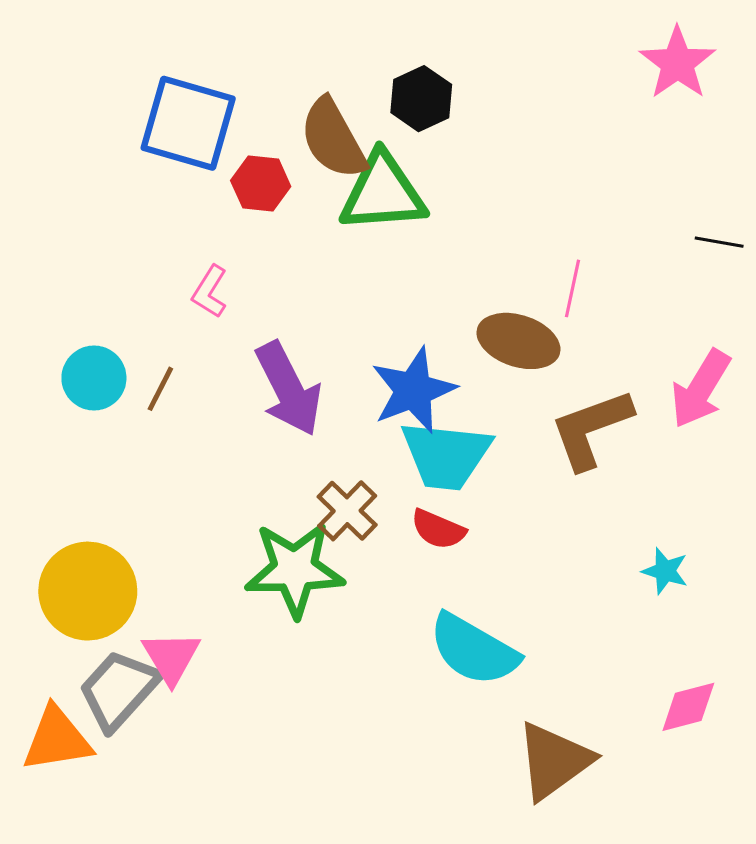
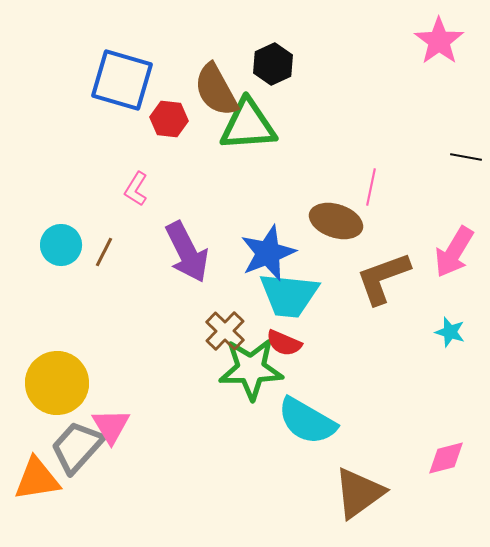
green star: (295, 569) -> (251, 369), moved
cyan star: (665, 571) -> (450, 332), moved

